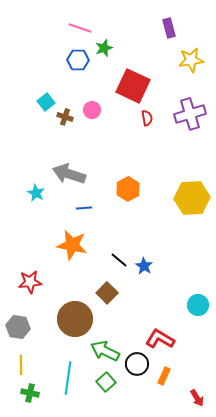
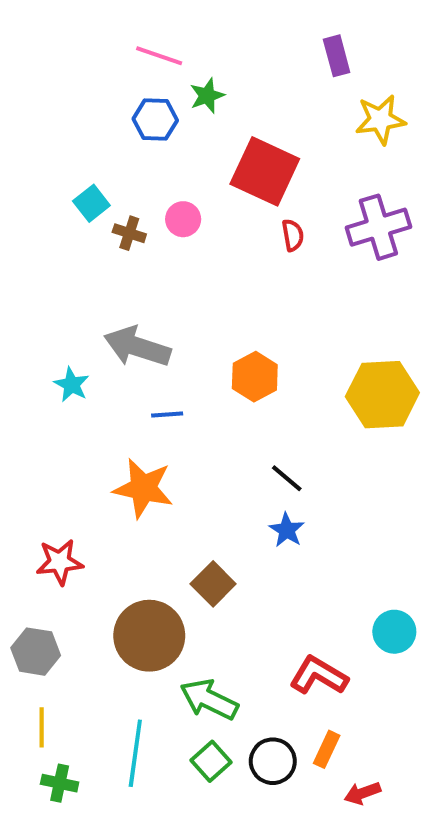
black line: (119, 260) -> (287, 478), moved
cyan circle: (198, 305) -> (394, 632), moved
black circle: (137, 364) -> (273, 761), moved
red arrow: (197, 398) -> (362, 793), moved, turned 102

